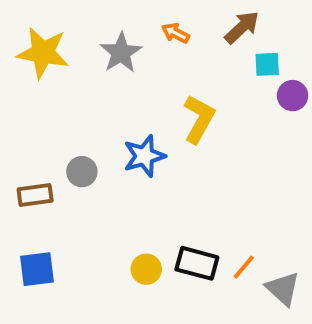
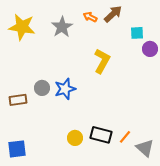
brown arrow: (242, 27) -> (113, 14), moved
blue star: (144, 156) -> (65, 89), moved
blue square: (37, 269) -> (17, 149), moved

